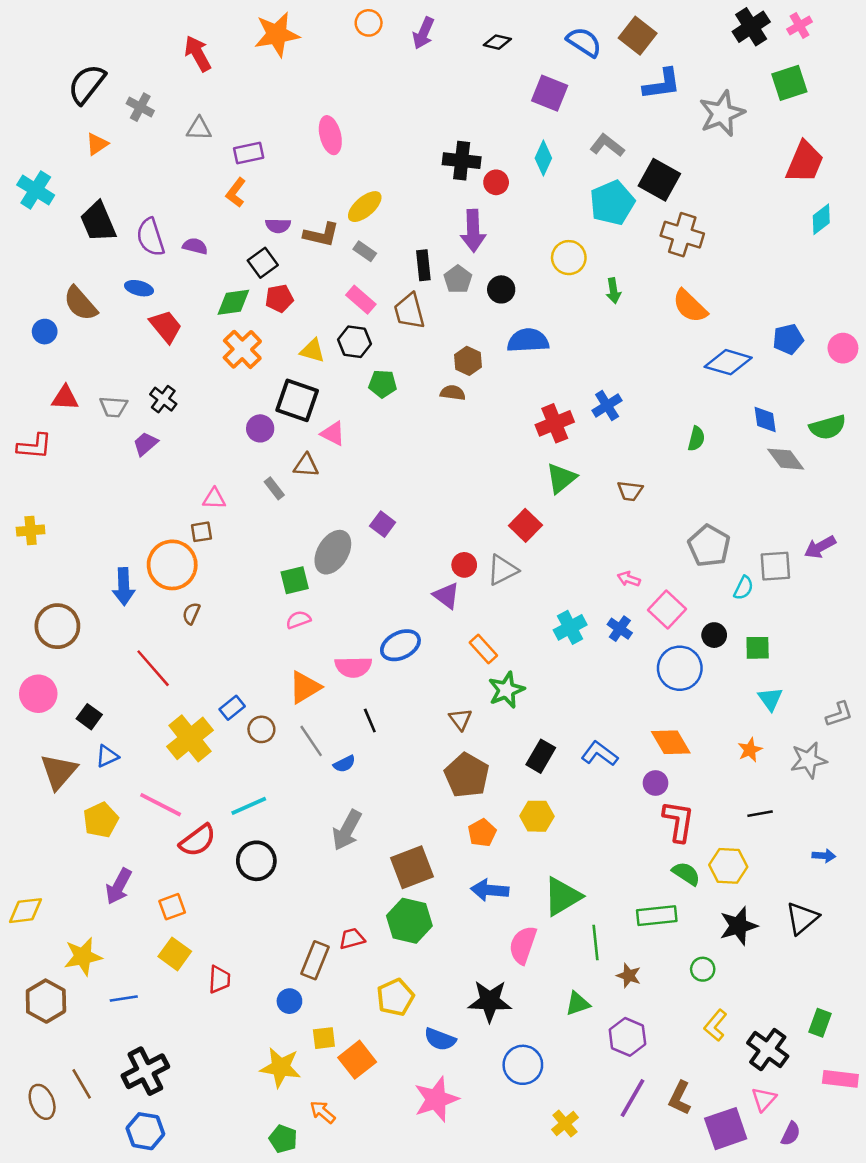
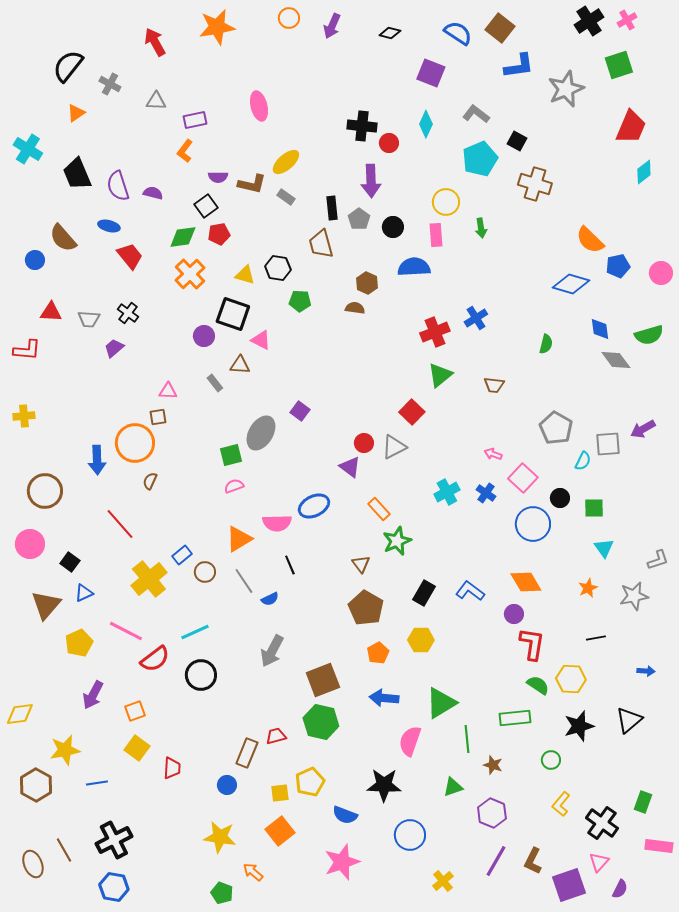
black square: (659, 180) -> (517, 141), size x0.6
pink rectangle: (361, 300) -> (436, 235), moved, turned 45
orange semicircle: (690, 306) -> (590, 240), moved
yellow square: (324, 1038) -> (280, 793), moved

